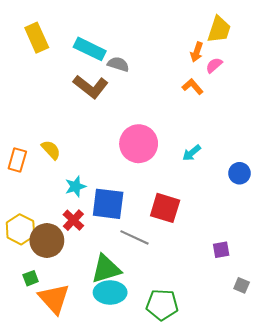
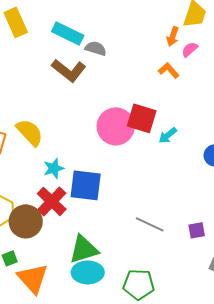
yellow semicircle: (51, 150) -> (30, 132), size x1.4
red square: (165, 208) -> (142, 118), moved
red cross: (73, 220) -> (52, 201), size x1.4
gray line: (135, 237) -> (150, 224), moved

